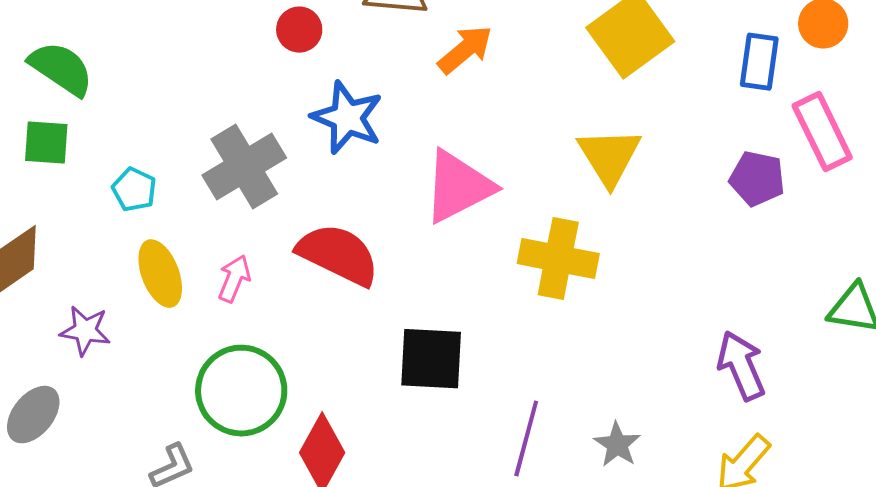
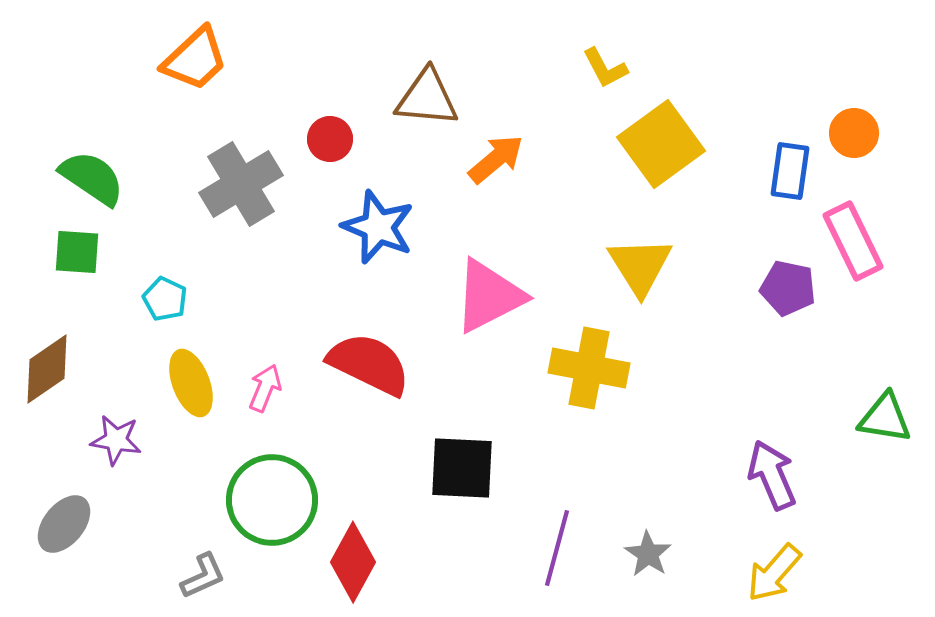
gray cross: (244, 167) -> (241, 184), moved

